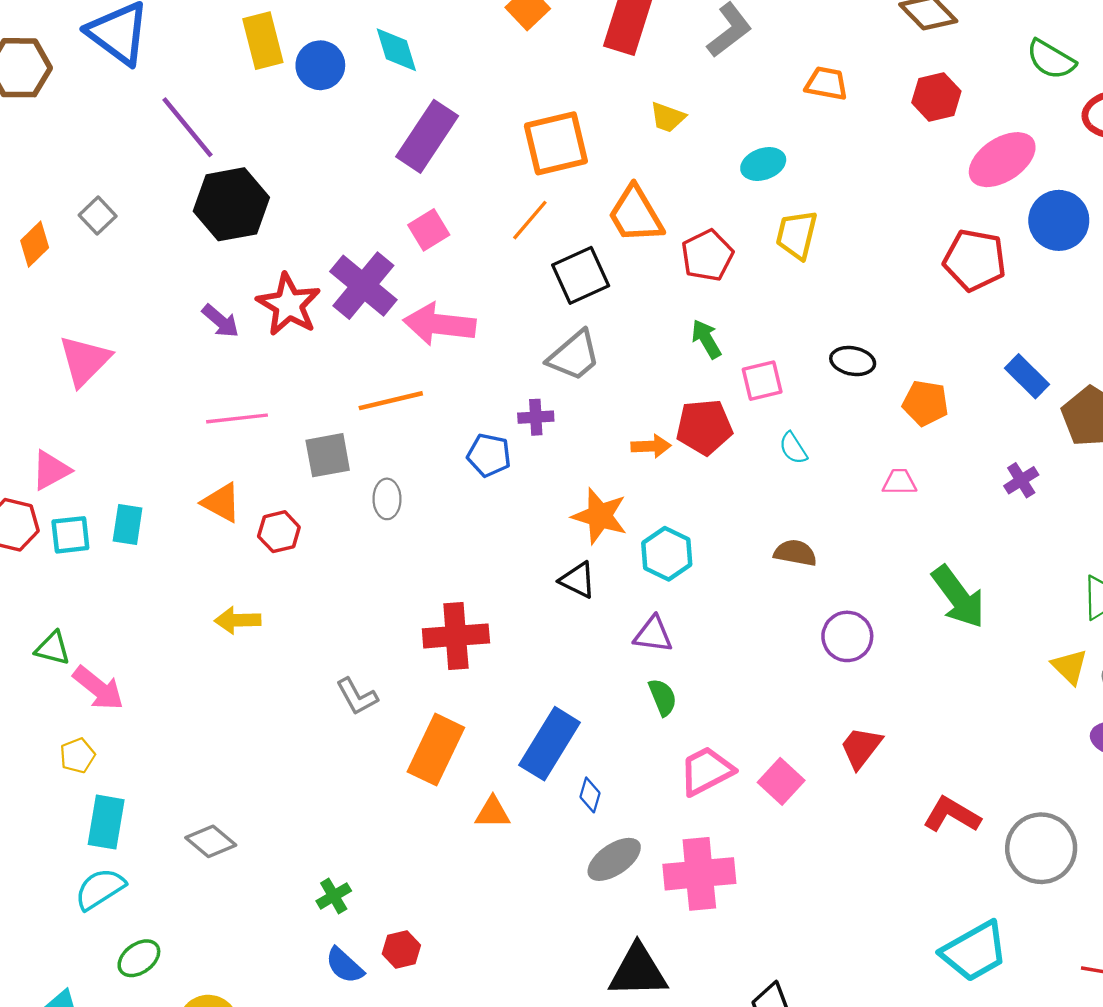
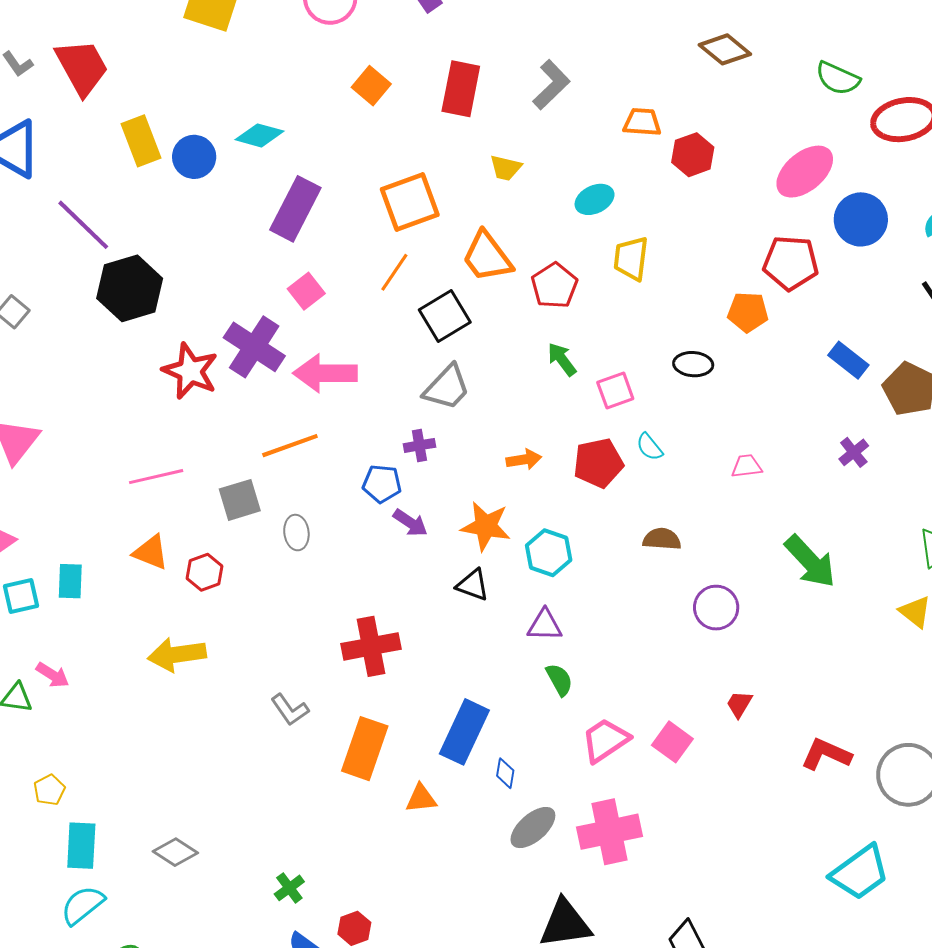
cyan diamond: (396, 50) -> (260, 135), turned -51
red hexagon: (936, 97) -> (693, 155), moved
purple arrow: (221, 321) -> (410, 523), moved
orange pentagon: (925, 403) -> (748, 312), moved
red pentagon: (704, 427) -> (598, 463), moved
yellow arrow: (238, 620) -> (177, 655), size x1.4
pink arrow: (98, 688) -> (53, 675), moved, size x0.7
red trapezoid: (861, 748) -> (739, 704), size x0.7

